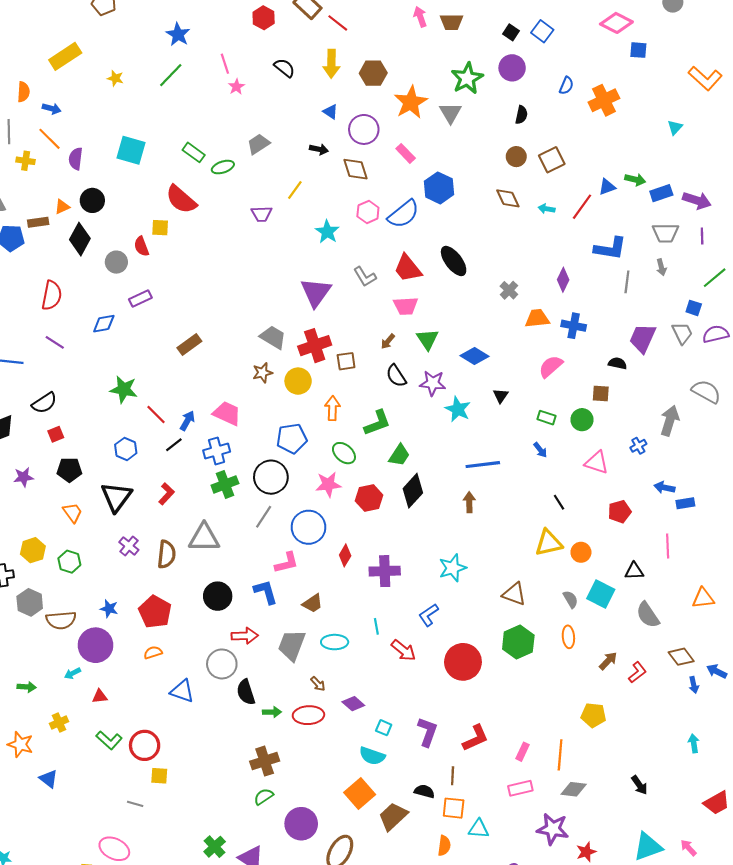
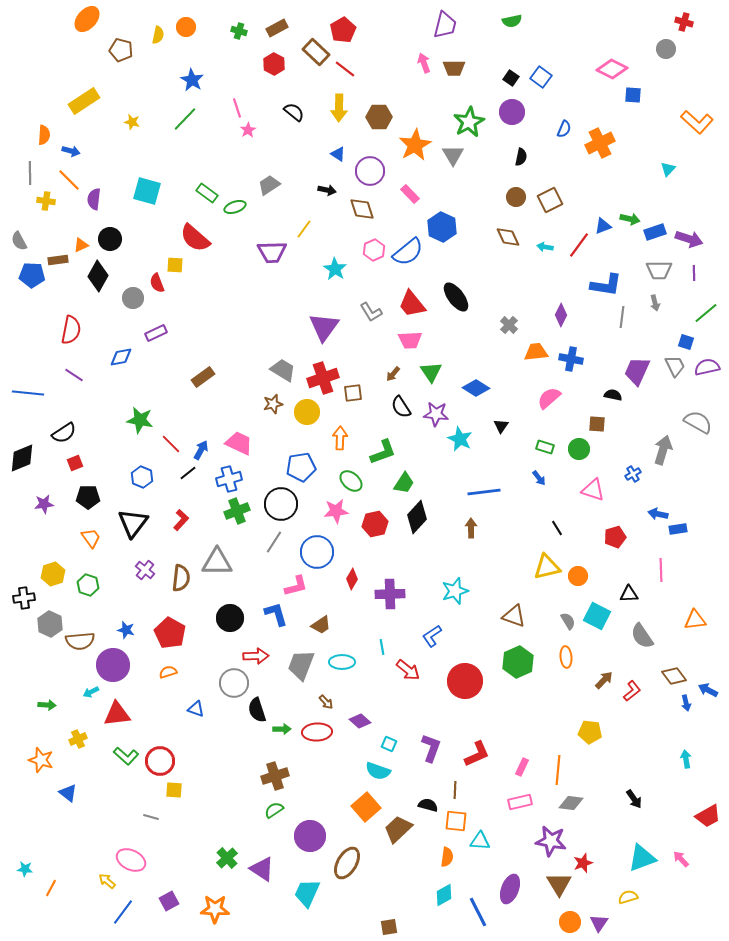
purple trapezoid: (261, 214) -> (272, 252), size x1.4
blue triangle: (182, 691) -> (196, 709), size x0.7
red triangle: (100, 696) -> (117, 714), size x1.8

